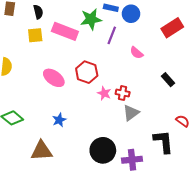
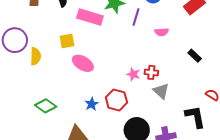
yellow square: (35, 35) -> (67, 41), moved
pink semicircle: (136, 53) -> (162, 32), turned -40
red hexagon: (87, 72) -> (116, 100), moved
gray triangle: (131, 113) -> (161, 91), turned -36

